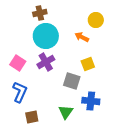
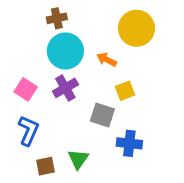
yellow circle: (96, 20) -> (136, 28), size x1.6
orange arrow: (82, 37) -> (107, 60), moved
green triangle: (66, 112) -> (78, 159), moved

